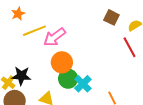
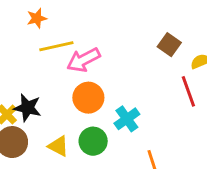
green circle: (68, 79) -> (93, 141), moved
cyan cross: (83, 84) -> (127, 119), moved

